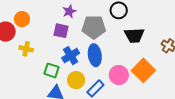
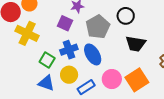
gray pentagon: (94, 27) -> (98, 27), turned 30
yellow cross: (26, 49) -> (27, 33), size x1.6
blue ellipse: (95, 55) -> (93, 54), turned -35

